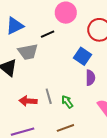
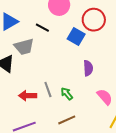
black line: (48, 34) -> (42, 28), turned 56
blue square: (82, 56) -> (76, 37), moved

